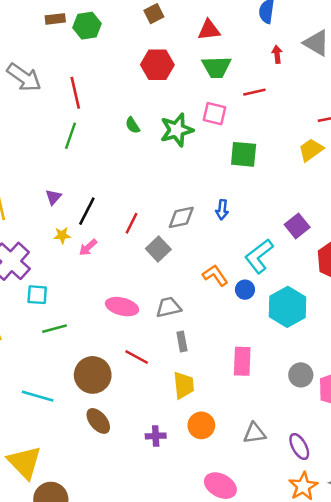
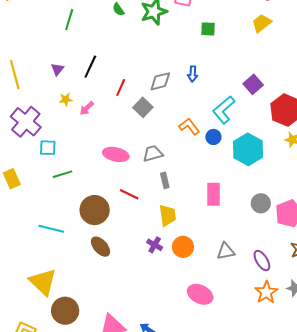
green square: (244, 154) -> (208, 29), size x0.7
black line: (87, 211) -> (90, 67), moved
purple cross: (156, 436) -> (155, 245), moved, turned 35

